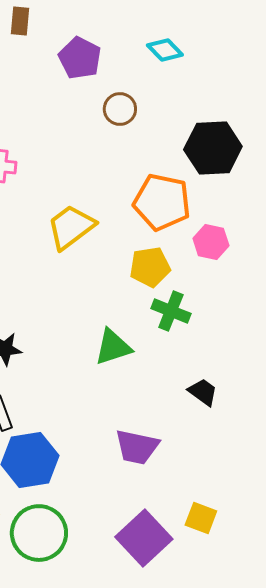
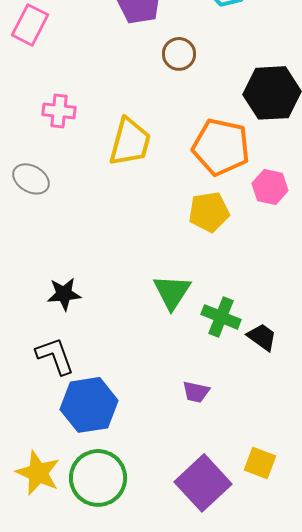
yellow trapezoid: (71, 227) -> (130, 142), moved, turned 142
green cross: (171, 311) -> (221, 317), moved
green triangle: (113, 347) -> (172, 292), turned -39
purple trapezoid: (137, 447) -> (196, 392), size x0.6

